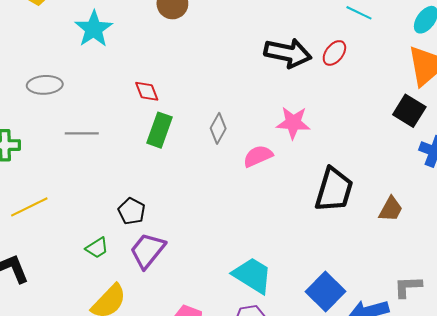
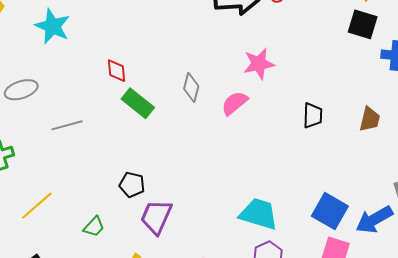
red diamond: (147, 91) -> (117, 71), turned 30
green rectangle: (160, 130) -> (138, 103), turned -56
black trapezoid: (334, 190) -> (313, 115), size x0.6
green trapezoid: (97, 248) -> (94, 227), moved

